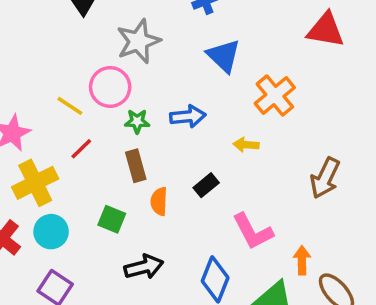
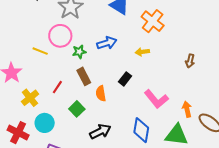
red line: (81, 149) -> (57, 87), moved
brown arrow: (325, 178) -> (190, 61), size x0.6
yellow cross: (35, 183) -> (30, 98), size x0.7
green square: (112, 219) -> (77, 109), turned 35

